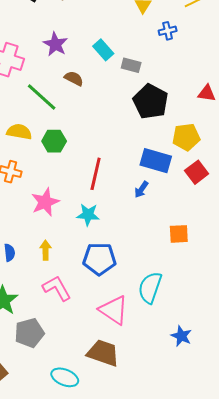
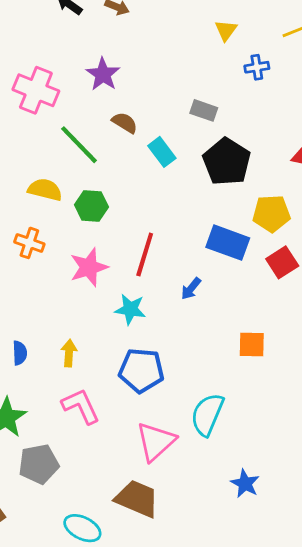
cyan rectangle: (103, 50) -> (162, 152), moved
blue arrow: (141, 189) -> (191, 289), moved
pink star: (45, 202) -> (89, 267), moved
pink triangle: (114, 310) -> (156, 441), turned 40

